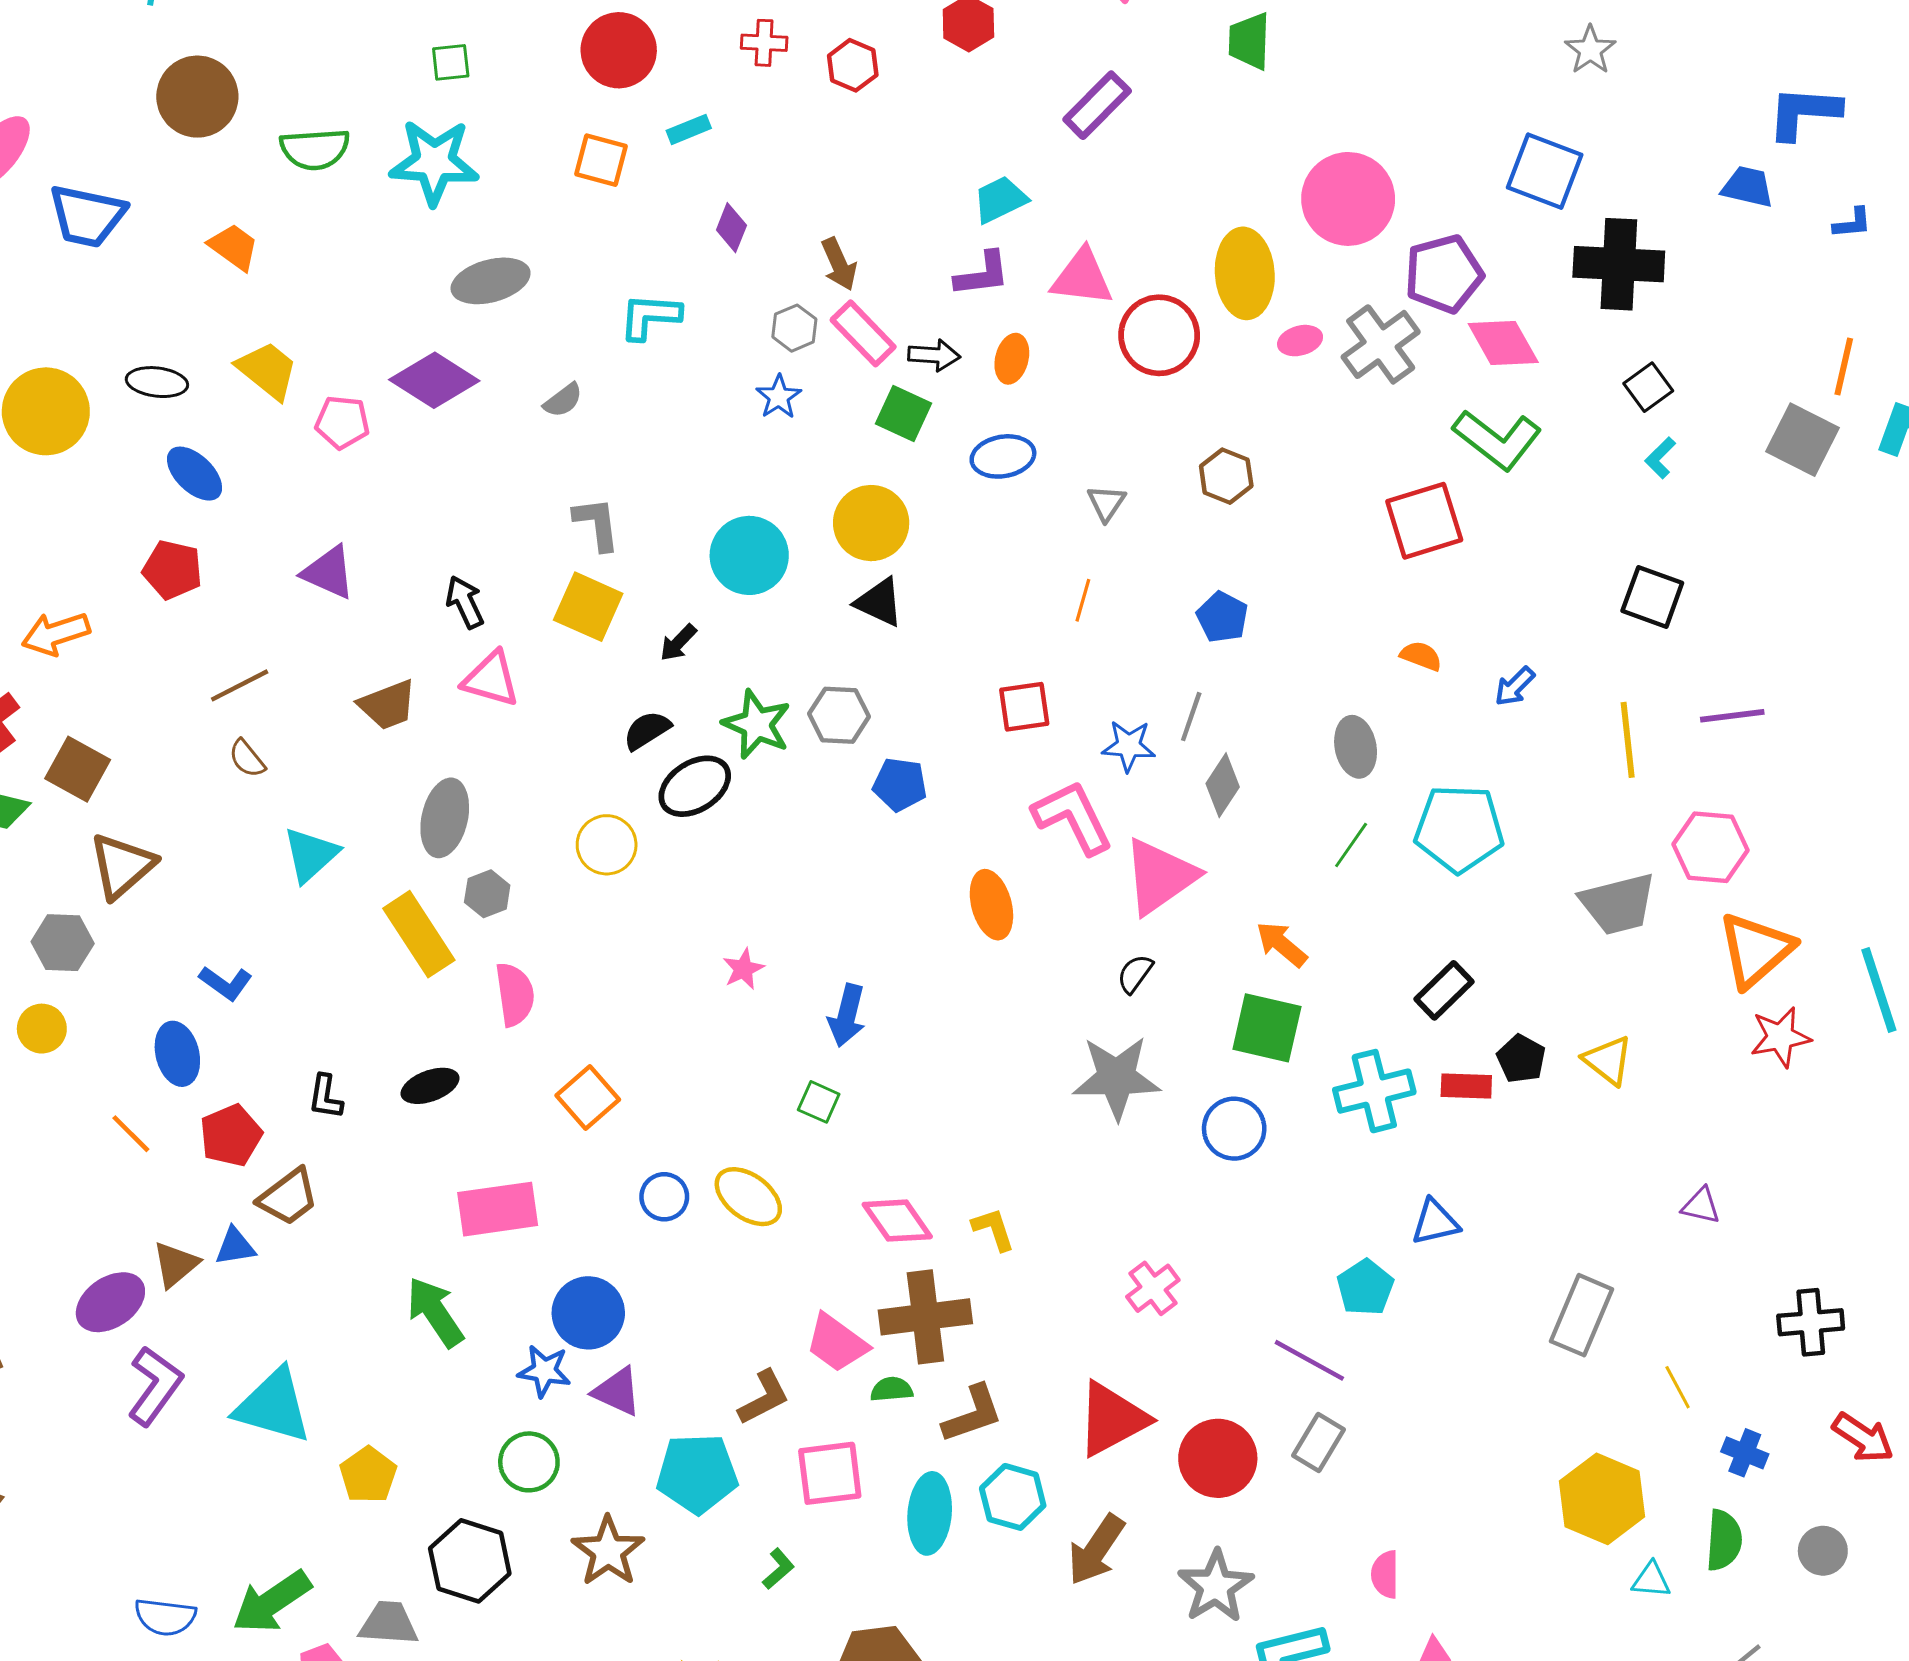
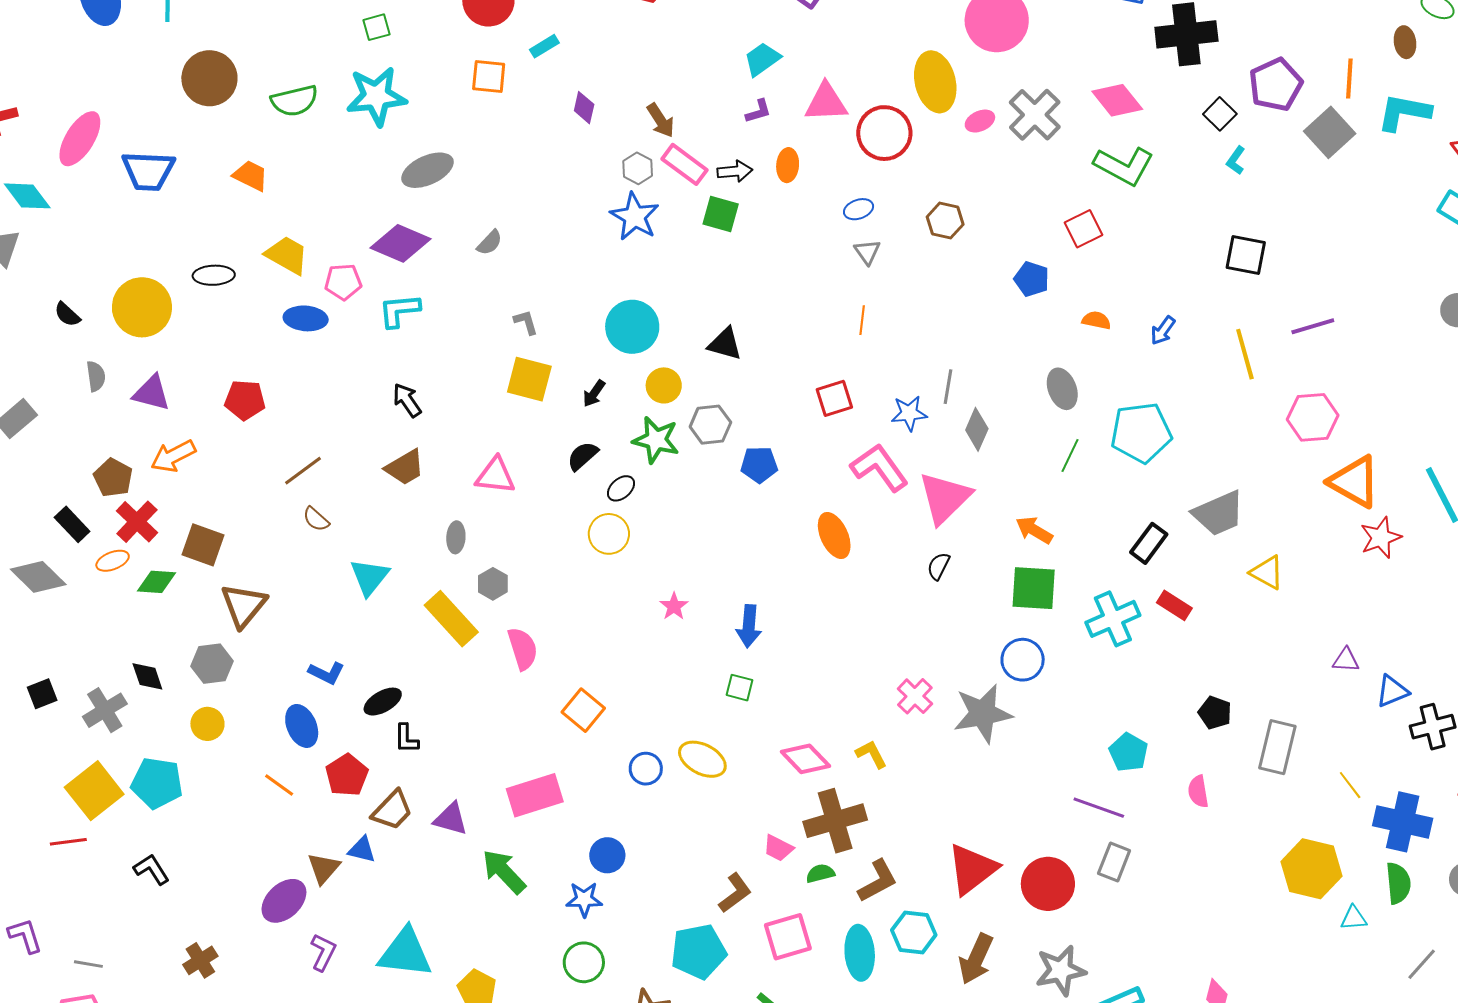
purple L-shape: (982, 274) -> (758, 111), size x0.7
purple pentagon: (1444, 274) -> (1276, 85), moved
cyan L-shape: (650, 316) -> (399, 310), moved
blue star: (779, 397) -> (635, 217), size x1.6
gray square: (1803, 440) -> (1330, 132), turned 30
blue ellipse: (1003, 456) -> (859, 209), moved, size x0.7
blue ellipse: (195, 474) -> (306, 318), moved, turned -30
red square: (1424, 521) -> (1084, 229), size x0.7
yellow circle: (871, 523) -> (664, 385), moved, size x0.7
gray L-shape: (597, 524) -> (526, 322), size x0.7
purple triangle: (329, 572) -> (152, 393), moved
black arrow: (465, 602) -> (407, 400), moved
blue pentagon: (1222, 617) -> (1032, 279), moved
pink triangle: (491, 679) -> (495, 476), moved
black ellipse: (695, 786) -> (621, 488), size x0.6
gray ellipse: (445, 818) -> (456, 537), size x0.6
yellow circle: (607, 845) -> (609, 534), moved
gray trapezoid: (1618, 904) -> (1219, 513), moved
orange triangle: (1756, 950) -> (1354, 482), turned -40
black pentagon: (1521, 1059) -> (1215, 713), moved
gray star: (1116, 1078) -> (983, 713), moved
black ellipse: (430, 1086) -> (383, 702), moved
red rectangle: (1466, 1086) -> (1174, 605), turned 40
blue triangle: (1435, 1222) -> (1392, 691), moved
blue triangle: (235, 1247) -> (362, 850), turned 32
pink cross: (1153, 1288) -> (915, 696), moved
blue circle: (588, 1313) -> (607, 855), size x0.7
pink trapezoid: (837, 1343) -> (778, 848), size x0.7
purple L-shape: (155, 1386) -> (323, 952), size x0.7
purple triangle: (617, 1392) -> (451, 819), moved
blue cross: (1745, 1453) -> (1403, 822), size x1.8
pink semicircle: (1385, 1574) -> (1198, 791), moved
gray star: (1216, 1586) -> (1061, 970), turned 30

